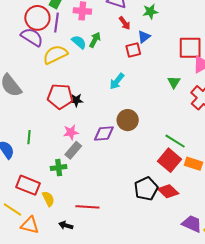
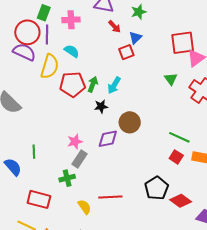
green arrow: (95, 40) -> (93, 84), moved
yellow semicircle: (55, 55) -> (50, 66), turned 140
red pentagon: (60, 96) -> (72, 84), moved
black star: (76, 100) -> (101, 106), moved
red square: (169, 160) -> (176, 157), size x0.6
red diamond: (168, 191) -> (181, 201), moved
yellow semicircle: (48, 199) -> (85, 207), moved
red line: (87, 207) -> (110, 197), moved

